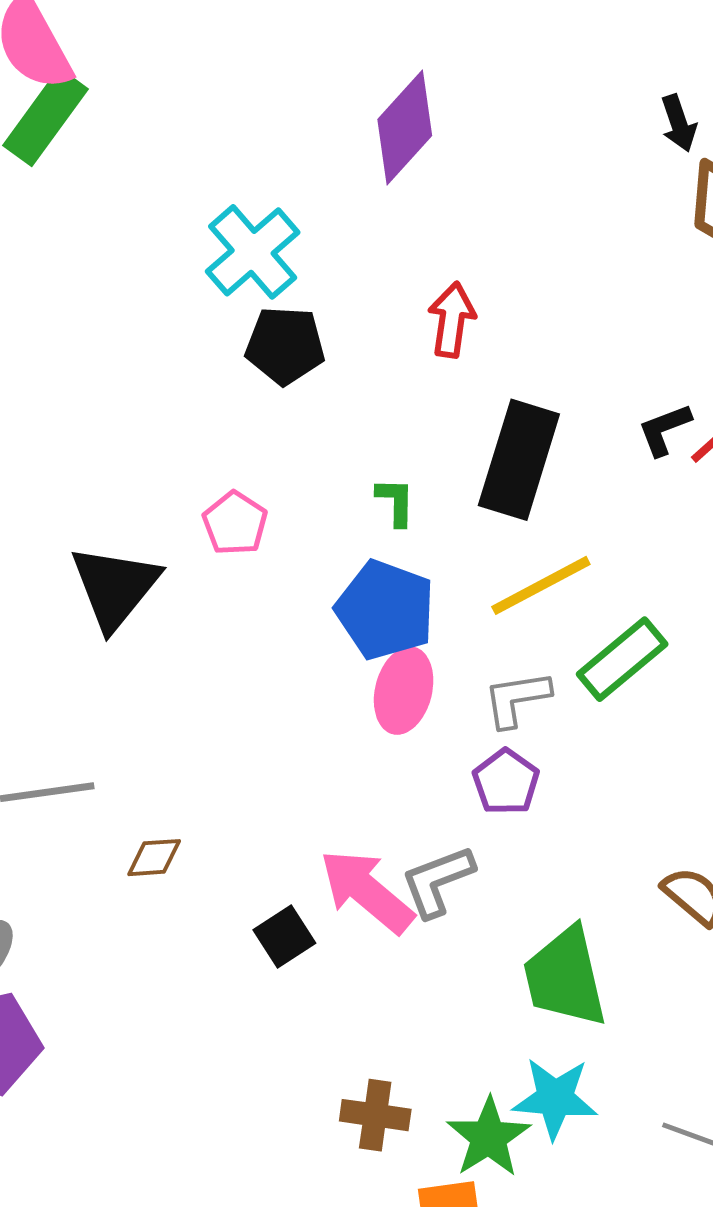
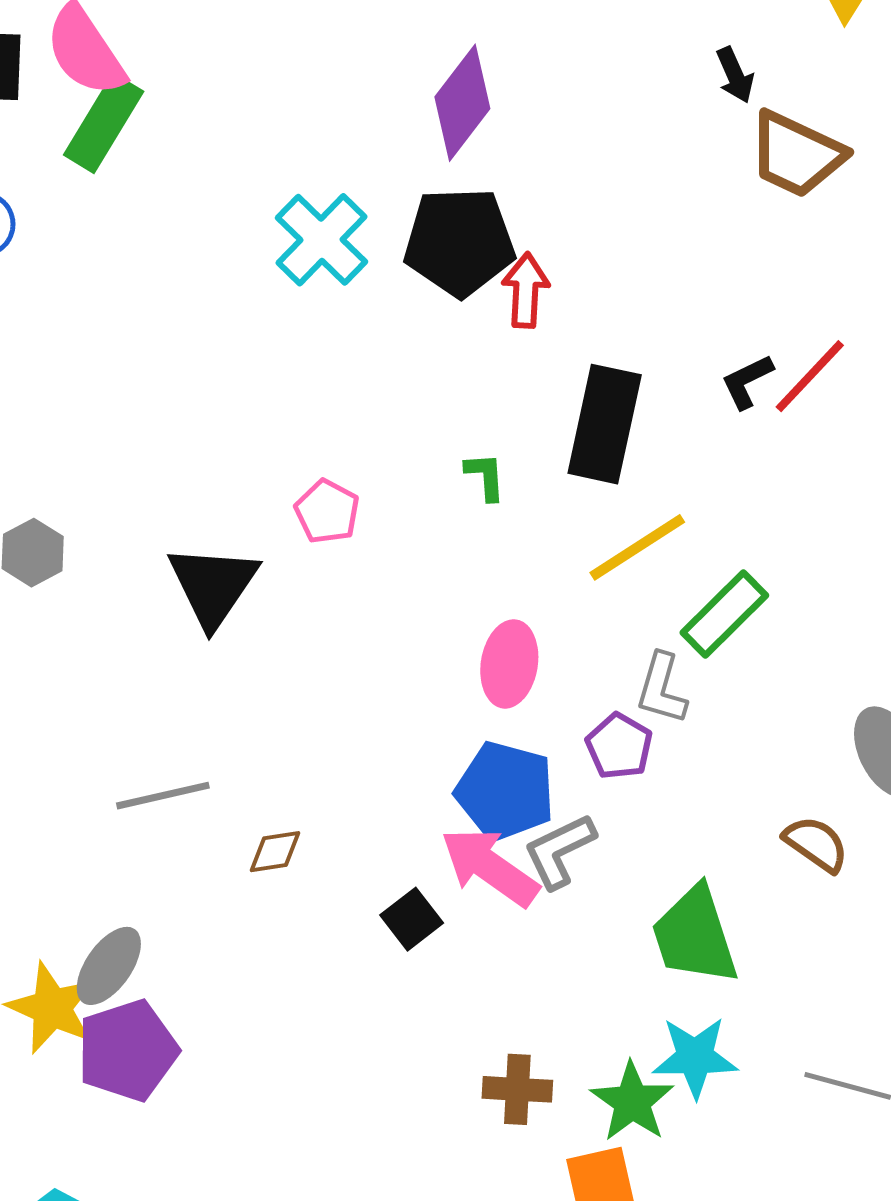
black pentagon: (285, 345) -> (459, 242), moved, size x1.4
blue pentagon: (385, 610) -> (505, 791), moved
gray L-shape: (517, 699) -> (662, 689), moved, turned -60

